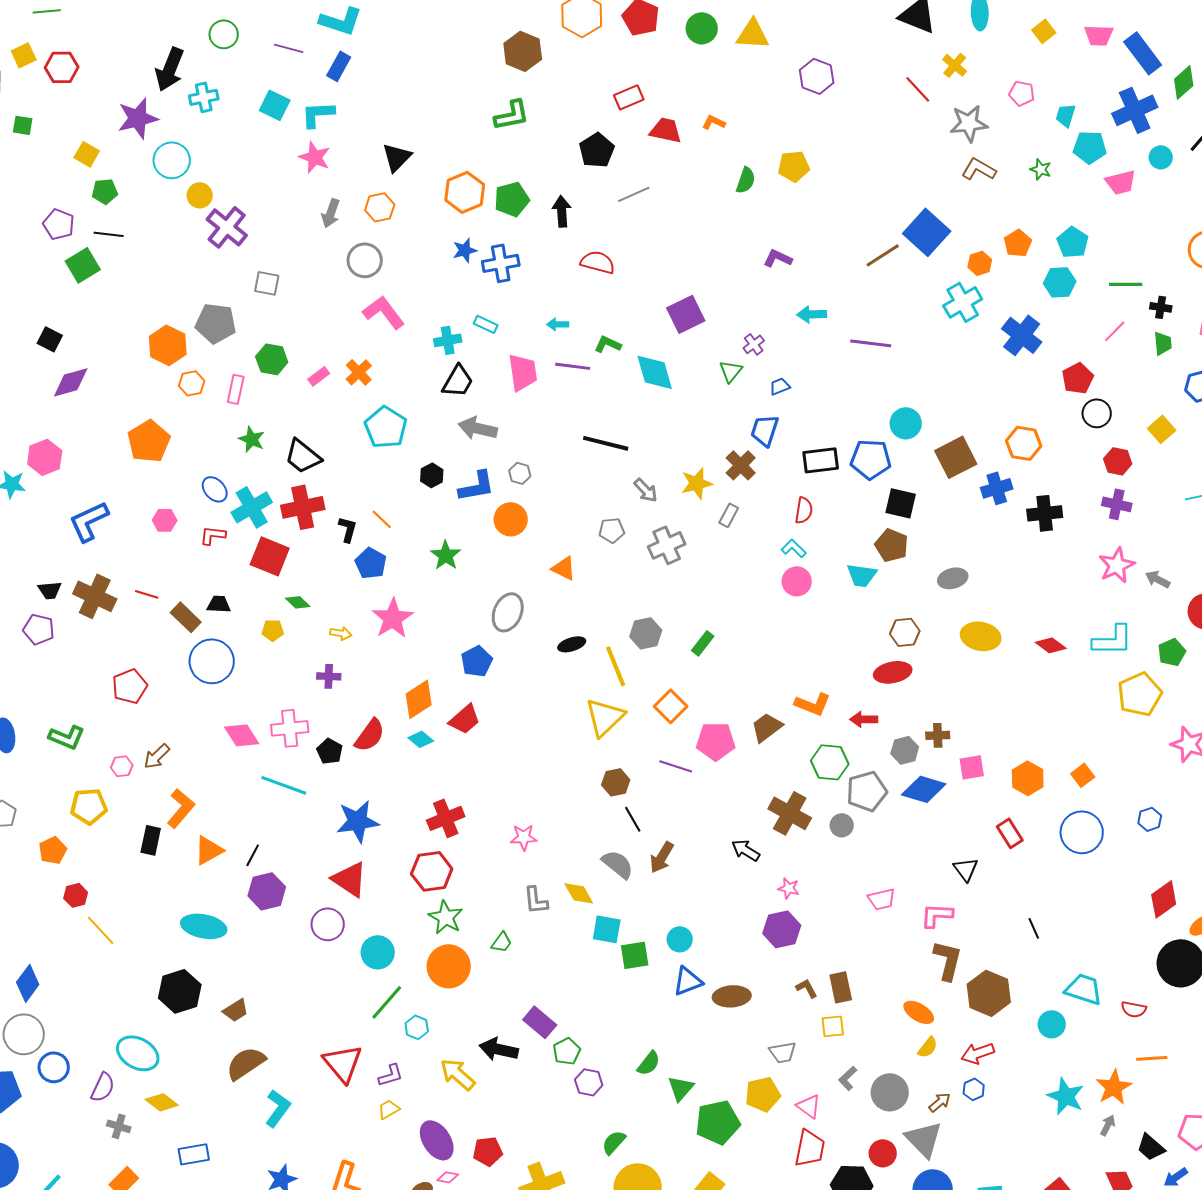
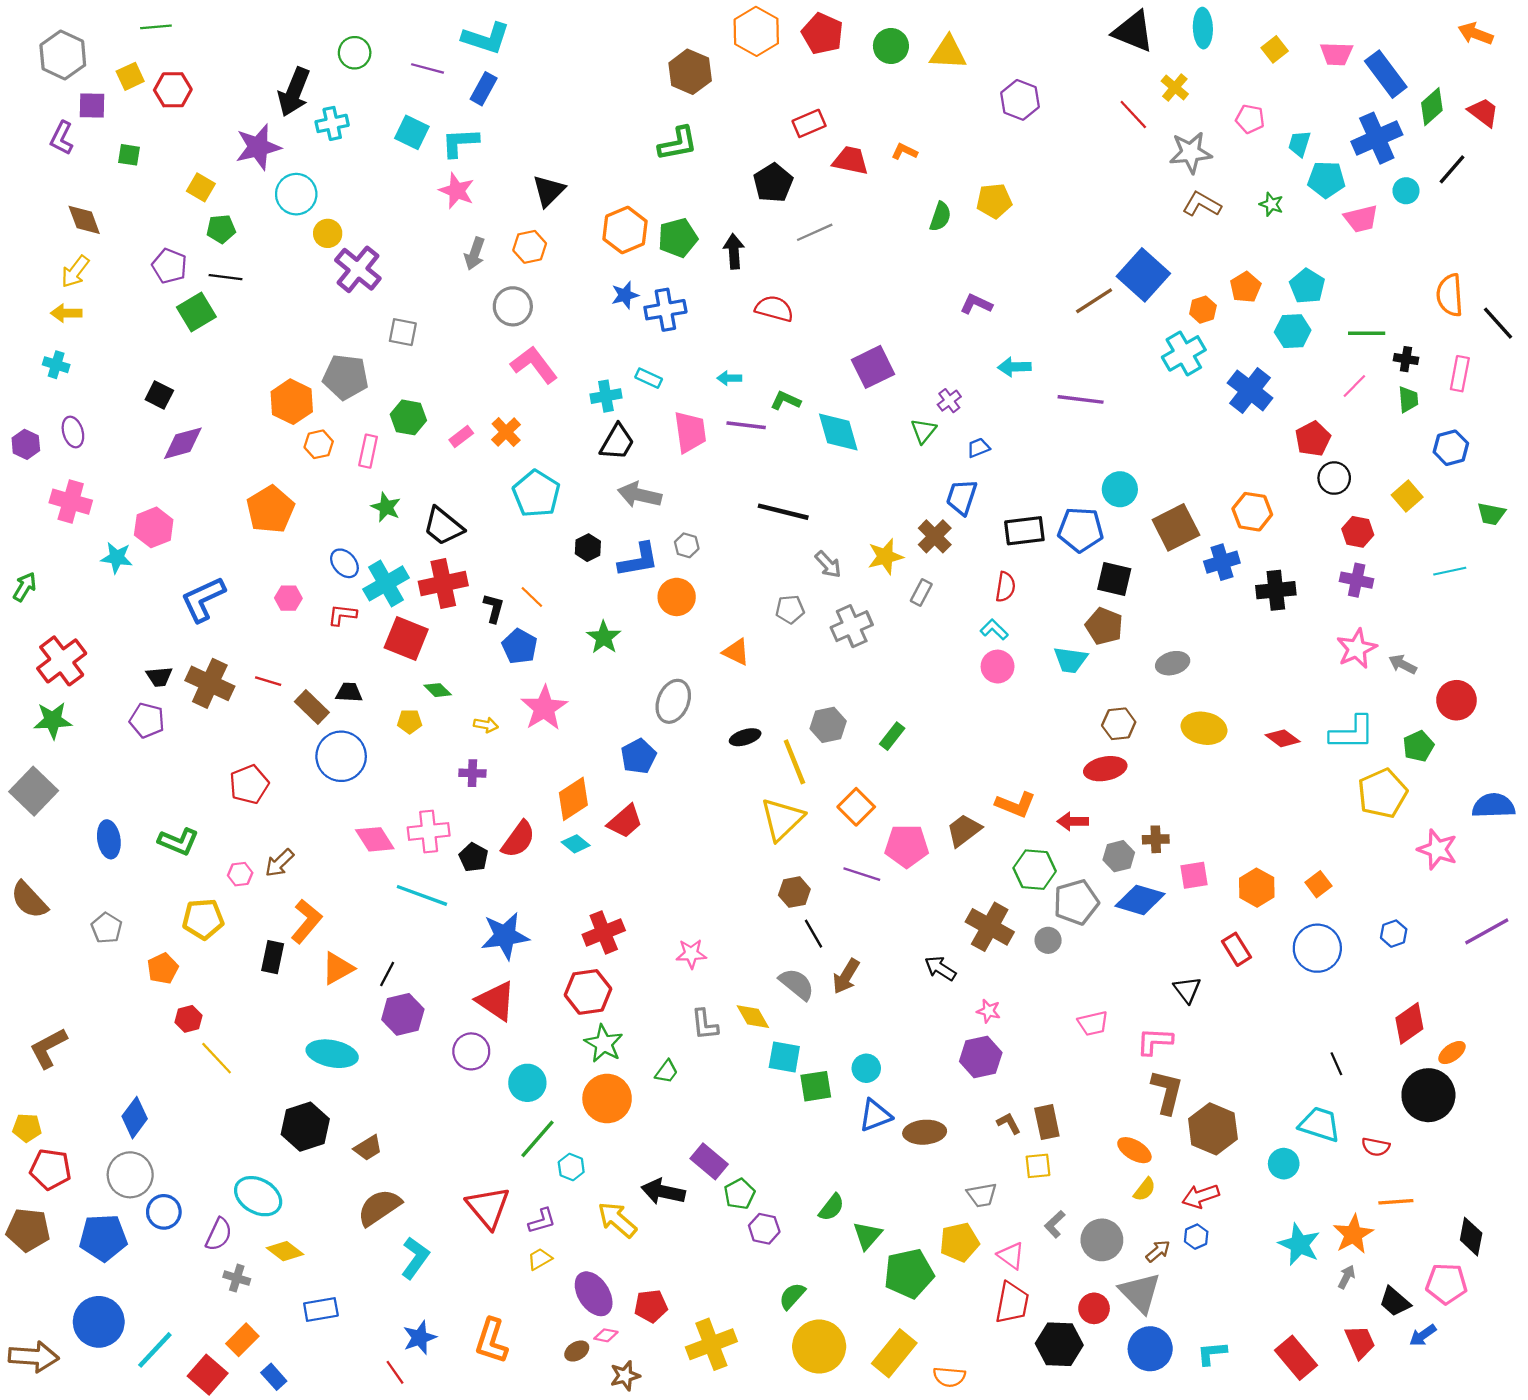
black line: (1034, 928) -> (1336, 1064), moved

